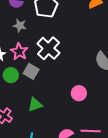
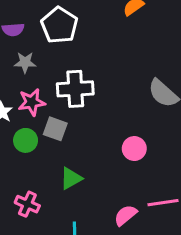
white cross: (48, 48) -> (75, 89), turned -35
pink star: (19, 52) -> (32, 102), turned -30

